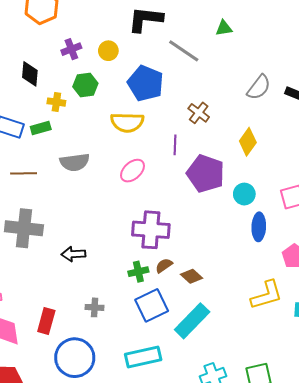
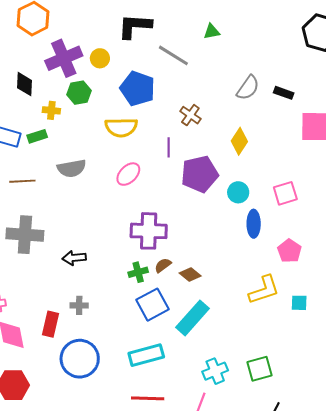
purple cross: (71, 49) -> (64, 58), size x1.8
purple pentagon: (206, 174) -> (200, 174), turned -30
gray cross: (95, 307) -> (79, 305), moved

